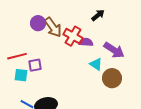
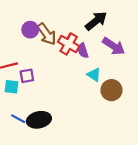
black arrow: (98, 15) -> (96, 21), size x1.5
purple semicircle: (86, 42) -> (83, 51), turned -112
purple arrow: (114, 50) -> (114, 46), moved

